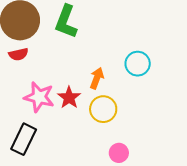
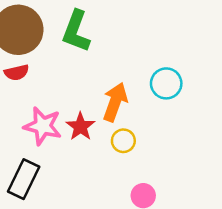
orange arrow: (97, 78) -> (115, 102), size x1.4
yellow circle: (103, 109) -> (123, 141), size x0.7

